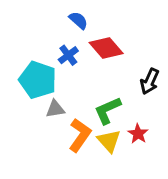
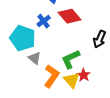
gray triangle: (55, 109) -> (35, 58), turned 48
red star: (138, 134) -> (84, 75), moved

